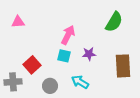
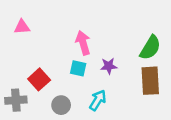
green semicircle: (114, 22) -> (150, 48), moved
pink arrow: (68, 35) -> (83, 43), turned -42
cyan arrow: (80, 82) -> (98, 100), turned 90

